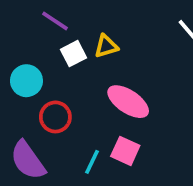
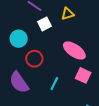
yellow triangle: (106, 46) -> (68, 14), moved
pink square: (125, 151) -> (83, 75), moved

